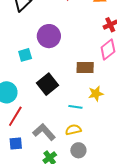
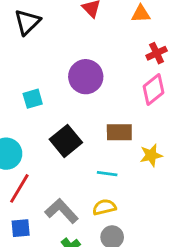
purple circle: (49, 36) -> (86, 77), moved
brown rectangle: (85, 68) -> (119, 132), moved
yellow star: (96, 94) -> (151, 155), moved

